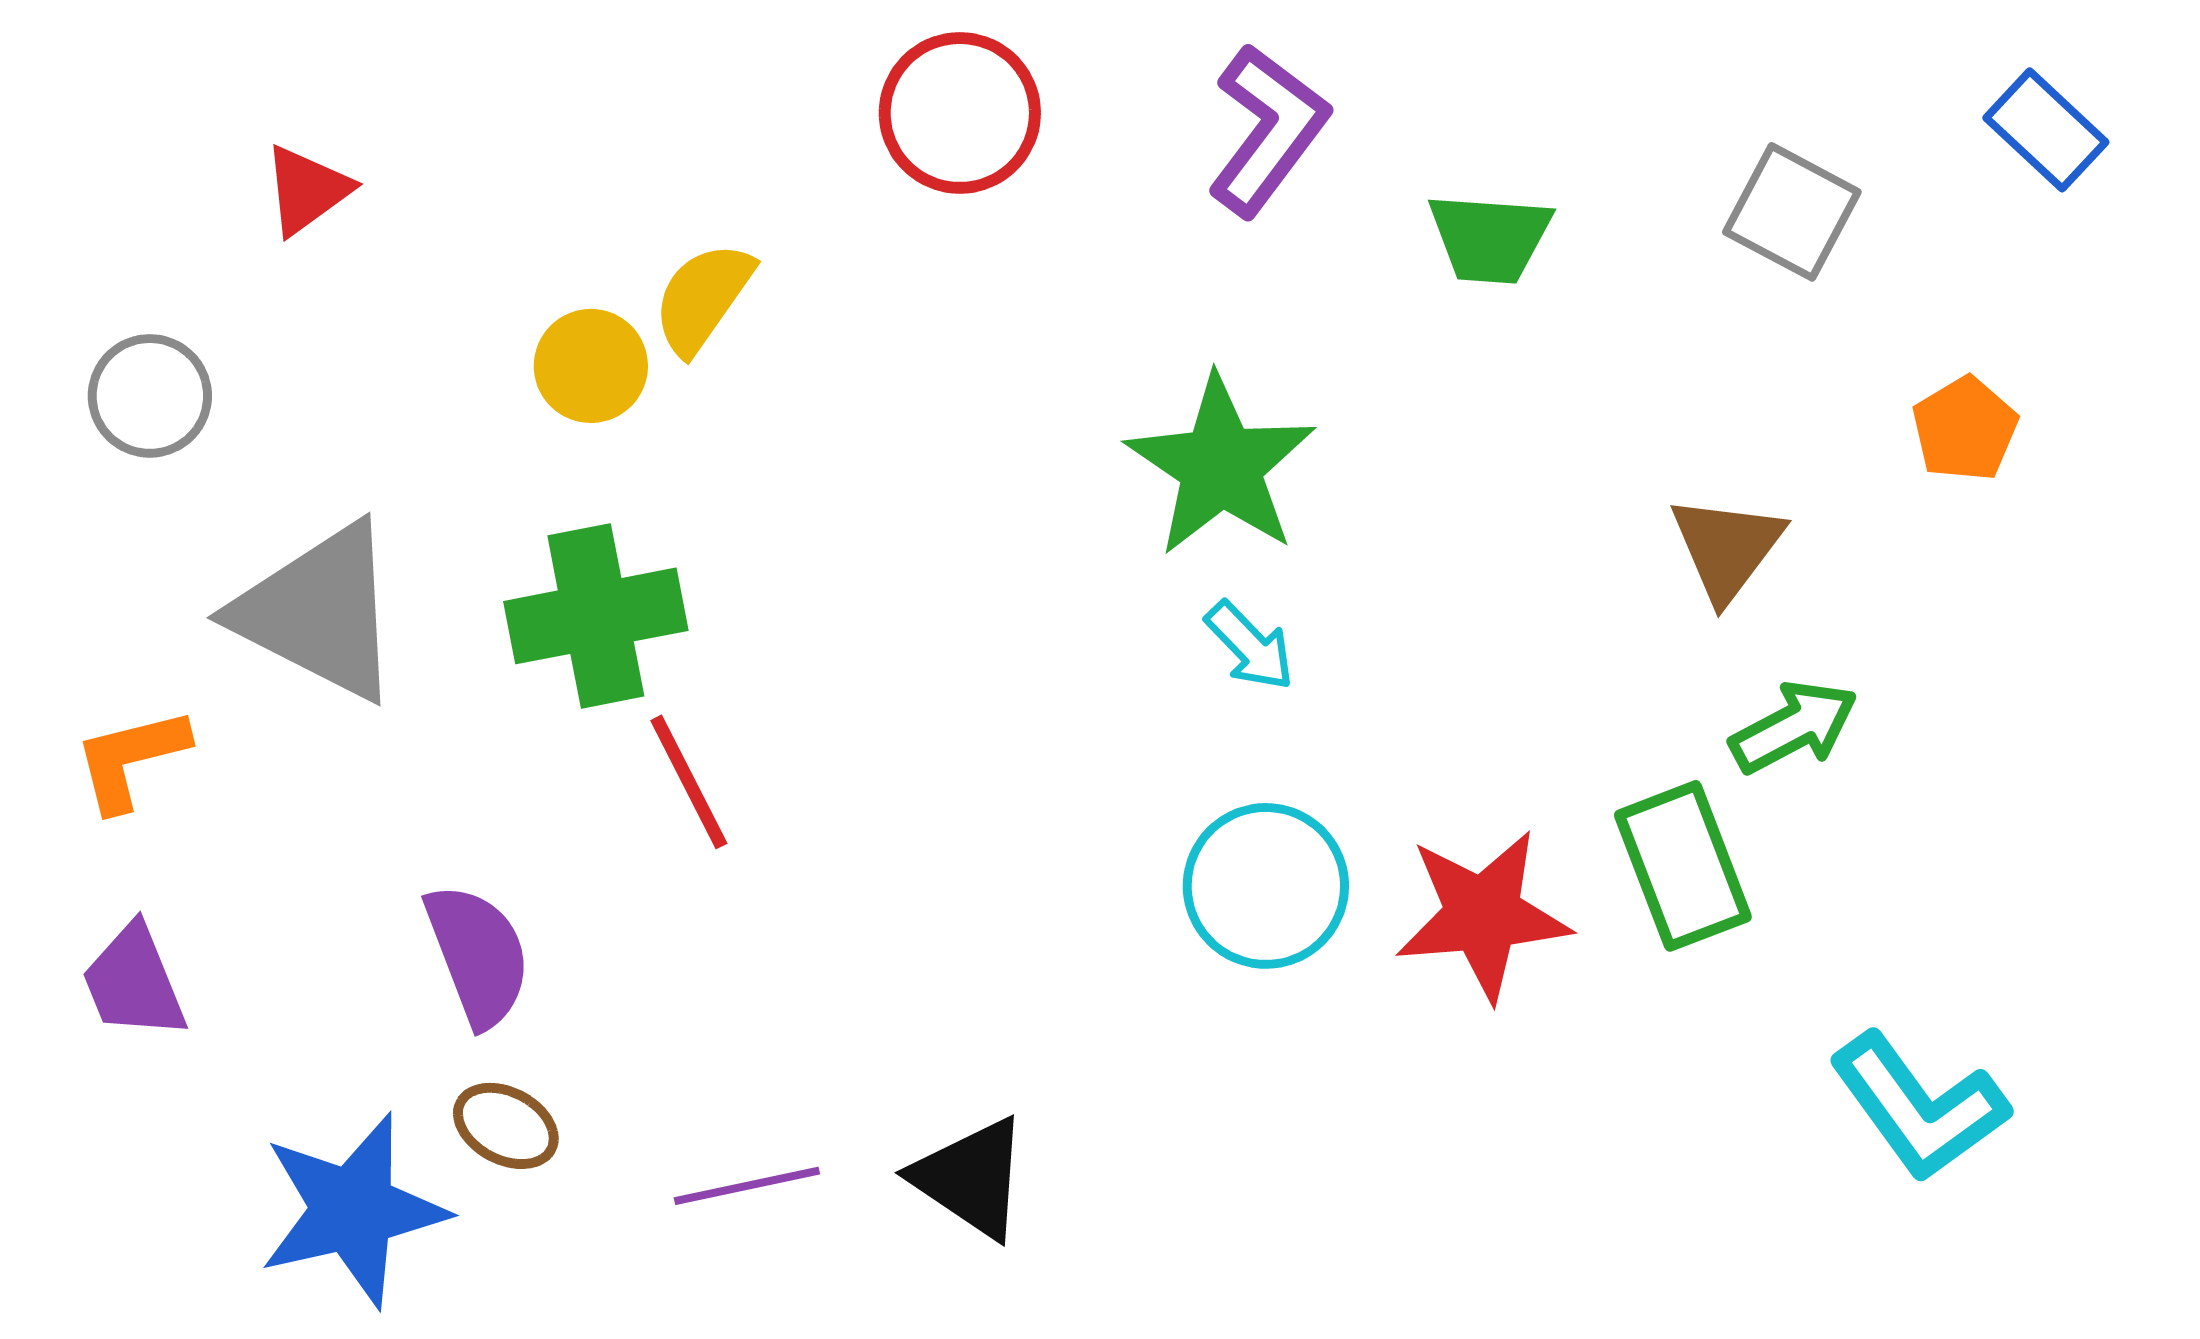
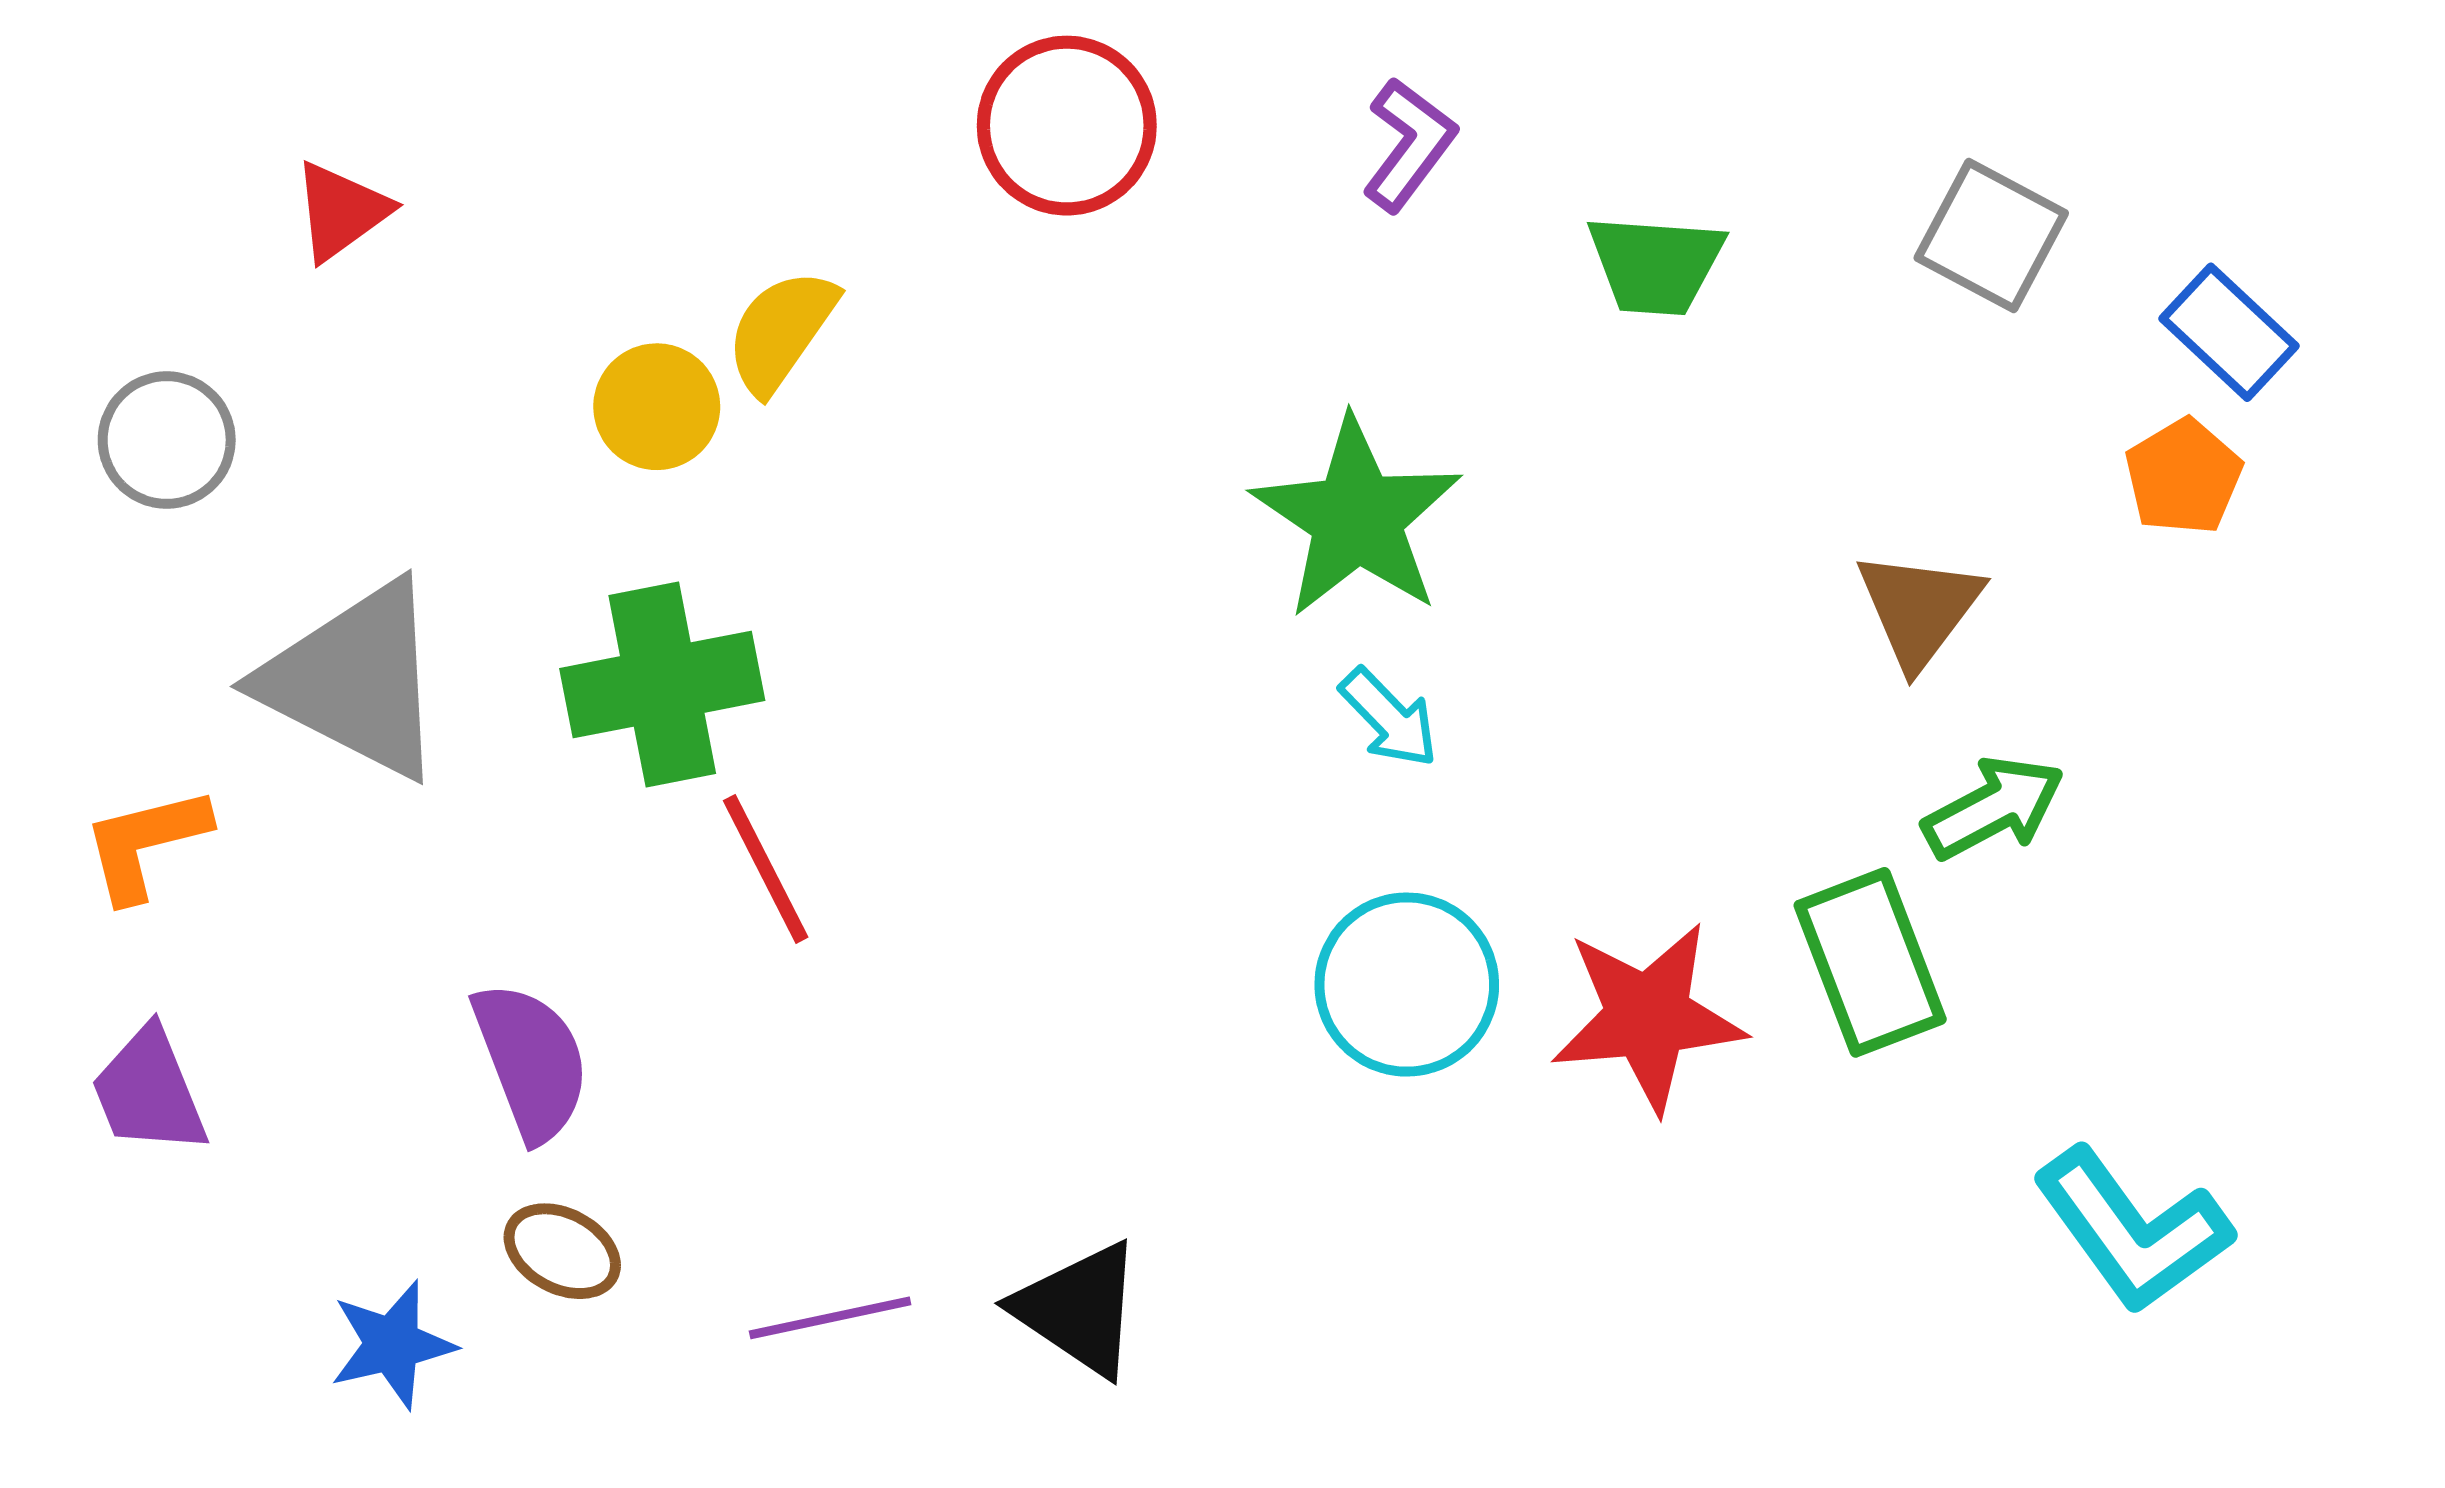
purple L-shape: (1268, 130) -> (1409, 144), size x0.7
blue rectangle: (2046, 130) -> (2229, 332), moved
blue star: (353, 1210) -> (392, 1345), size x0.6

